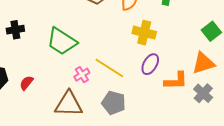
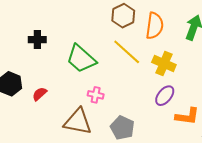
yellow line: (109, 68) -> (127, 52), moved
pink cross: (82, 75) -> (96, 95), turned 35

